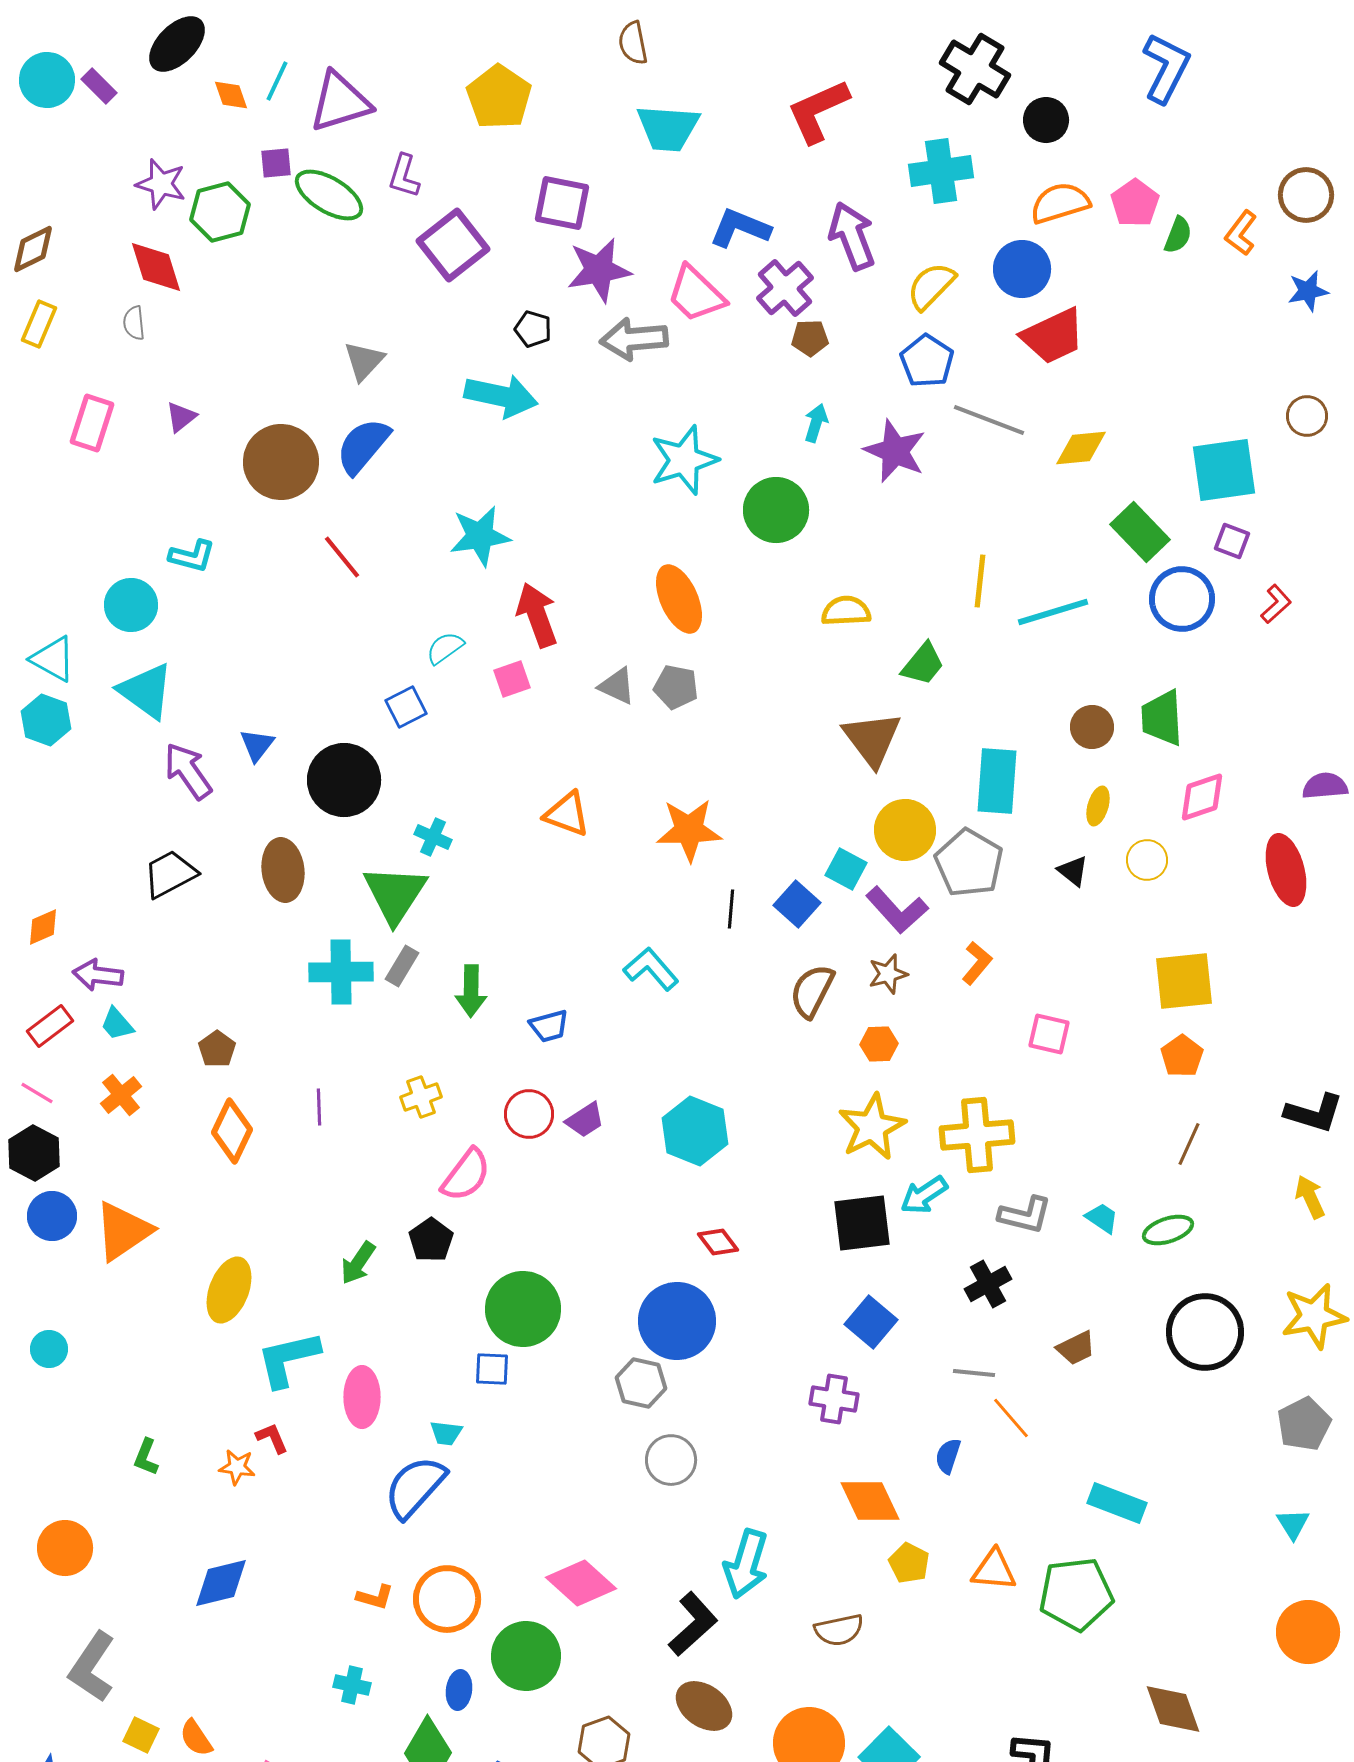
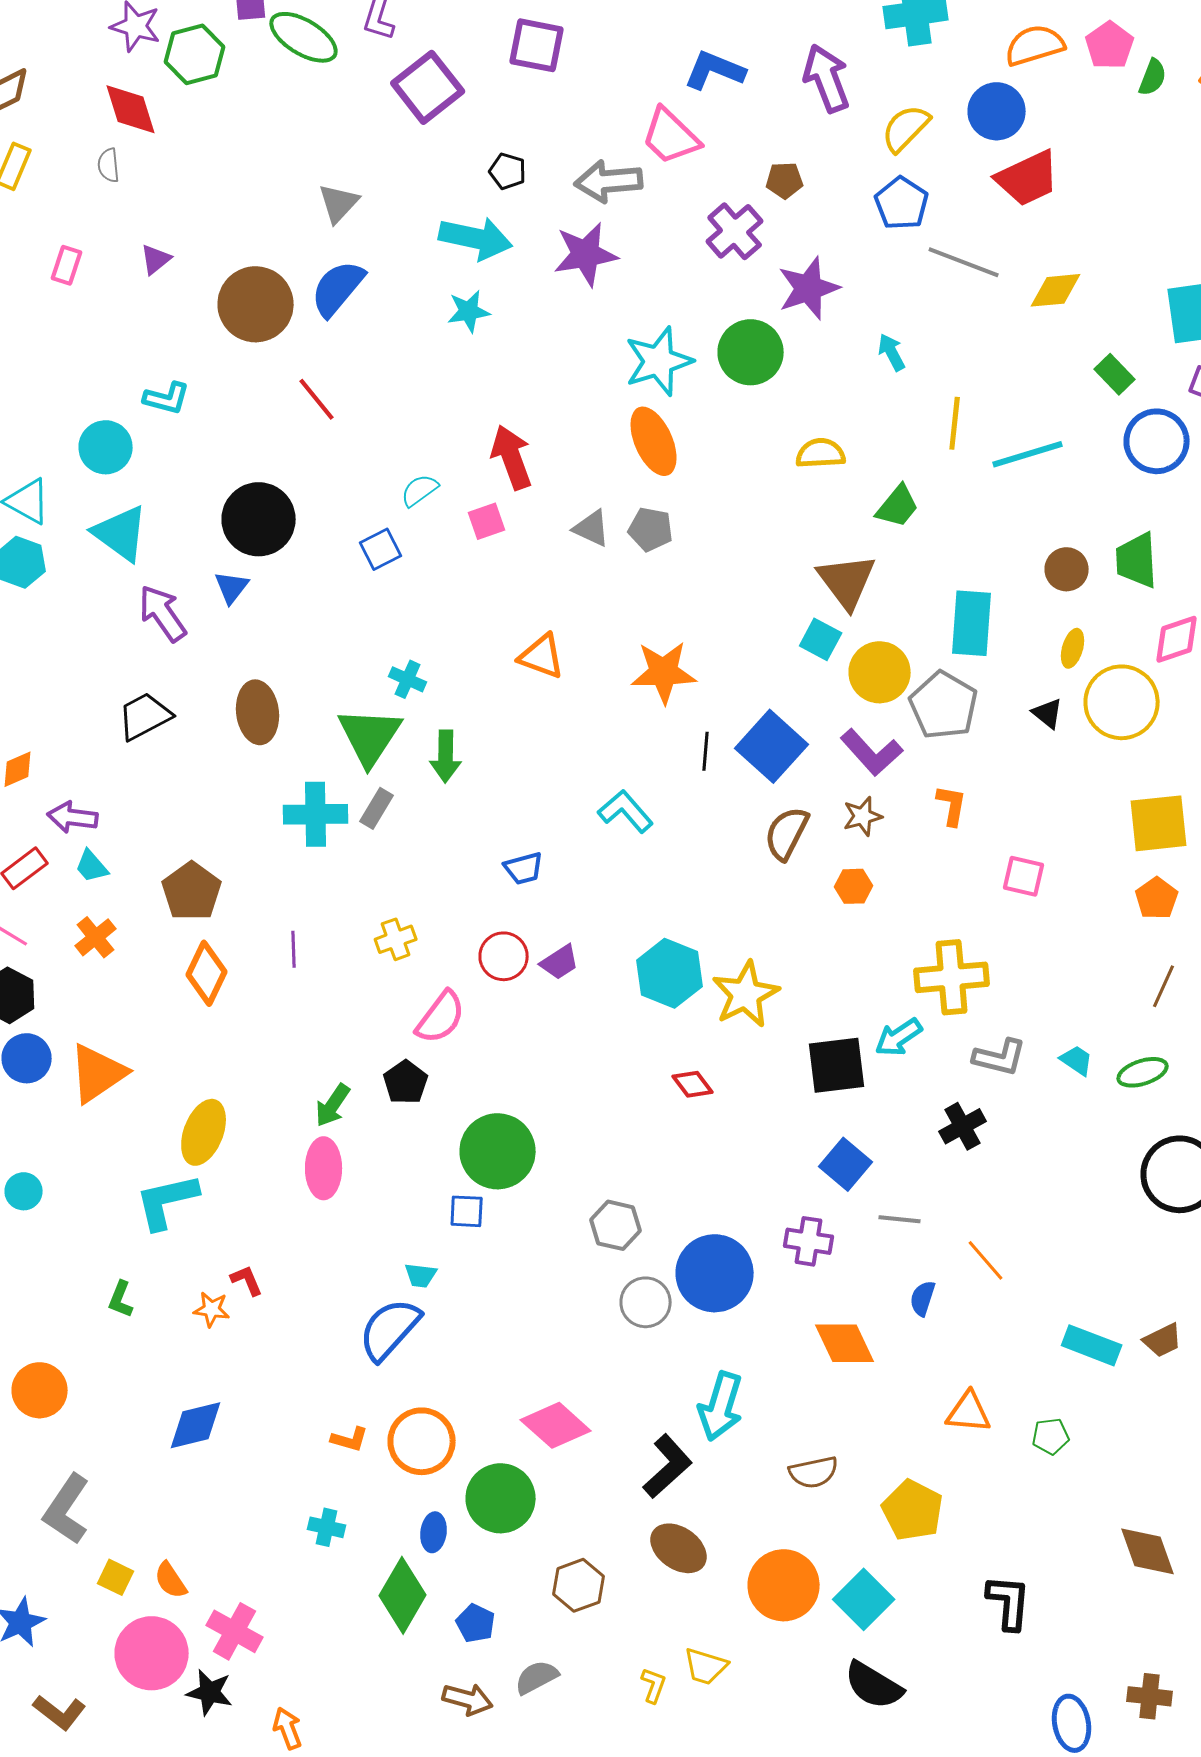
purple star: (599, 270) -> (586, 254), moved
purple cross: (785, 288) -> (735, 231), moved
pink rectangle: (92, 423) -> (67, 265), size x0.7
cyan arrow: (816, 423) -> (892, 352), moved, turned -45
purple star: (895, 451) -> (809, 288), moved, turned 30
cyan star: (684, 460) -> (659, 361), moved
green rectangle: (1140, 532) -> (1115, 374), size x0.7
cyan star: (480, 536) -> (469, 311), moved, size x0.7
black circle: (344, 780) -> (259, 519), moved
yellow circle: (1147, 860) -> (1122, 702), size x1.8
cyan square: (846, 869) -> (821, 639), moved
blue square: (797, 904) -> (772, 746), size x1.5
orange L-shape: (977, 963) -> (952, 805), turned -30
green arrow: (471, 991) -> (446, 756), moved
brown pentagon: (217, 1049) -> (192, 891), size x1.6
yellow star: (872, 1127) -> (746, 994), moved
blue circle: (677, 1321) -> (715, 1273), moved
brown trapezoid: (1076, 1348) -> (1163, 1340), moved
cyan L-shape: (288, 1359) -> (167, 1201), moved
gray line: (974, 1373) -> (900, 1219), moved
pink ellipse: (362, 1397) -> (324, 1168), moved
yellow pentagon: (909, 1563) -> (913, 1510), moved, size x1.5
green pentagon: (1076, 1594) -> (1051, 1436), size x0.5

